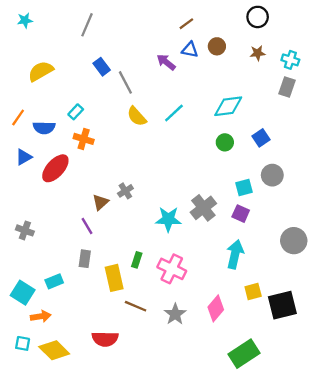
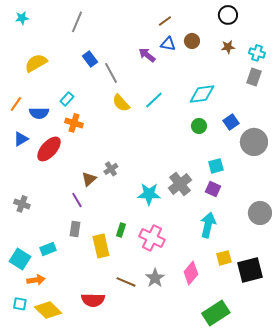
gray circle: (272, 175) -> (254, 142), moved, size x1.4
brown line: (136, 306) -> (126, 282), moved

